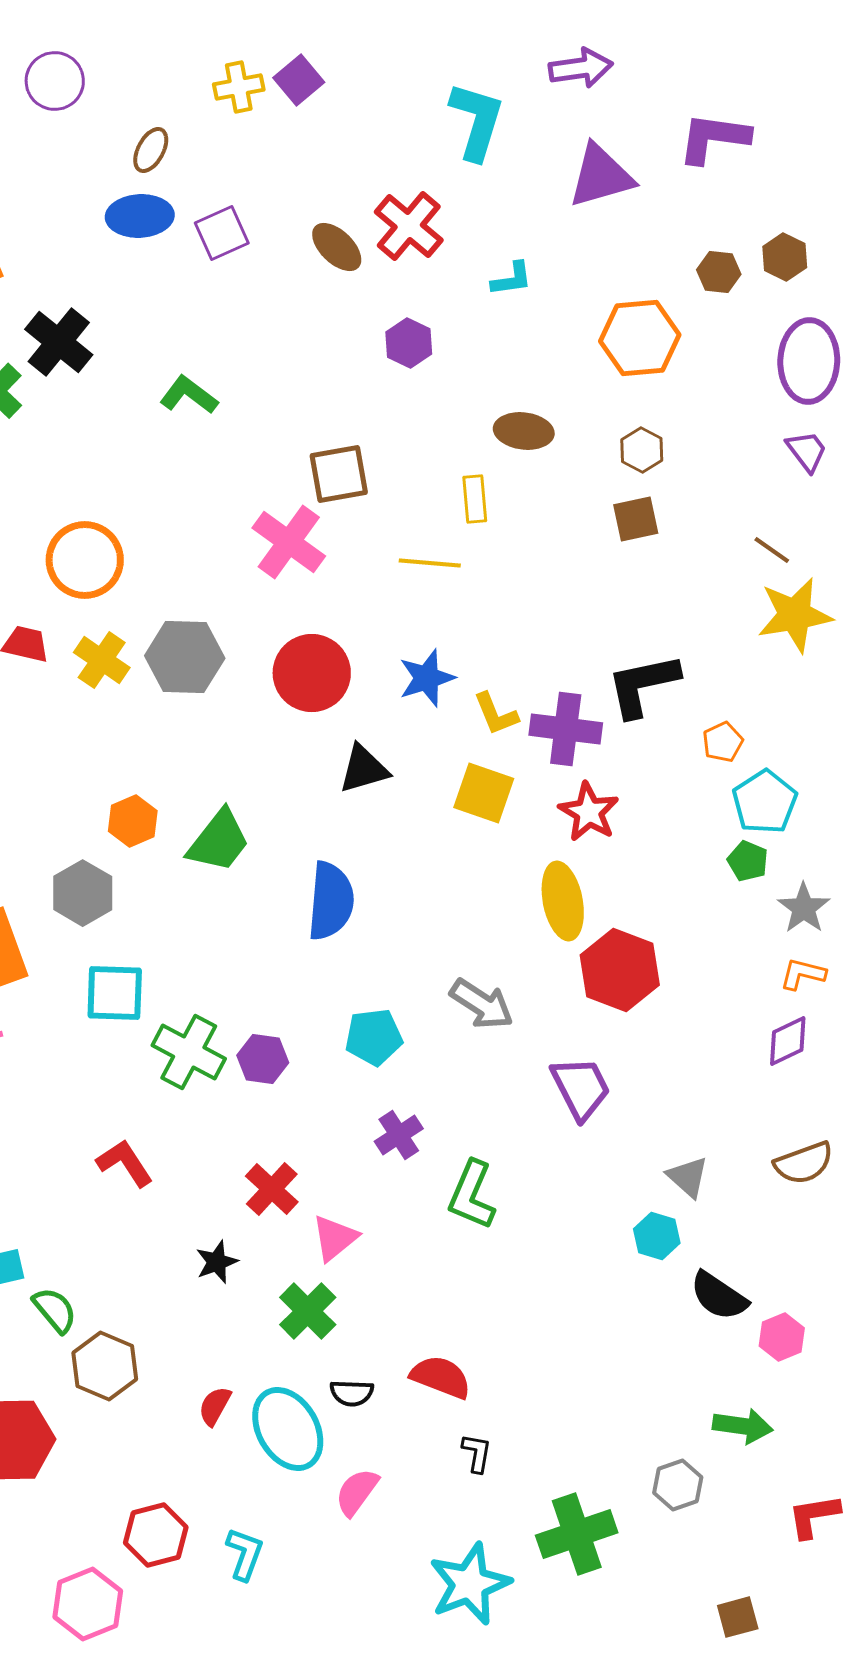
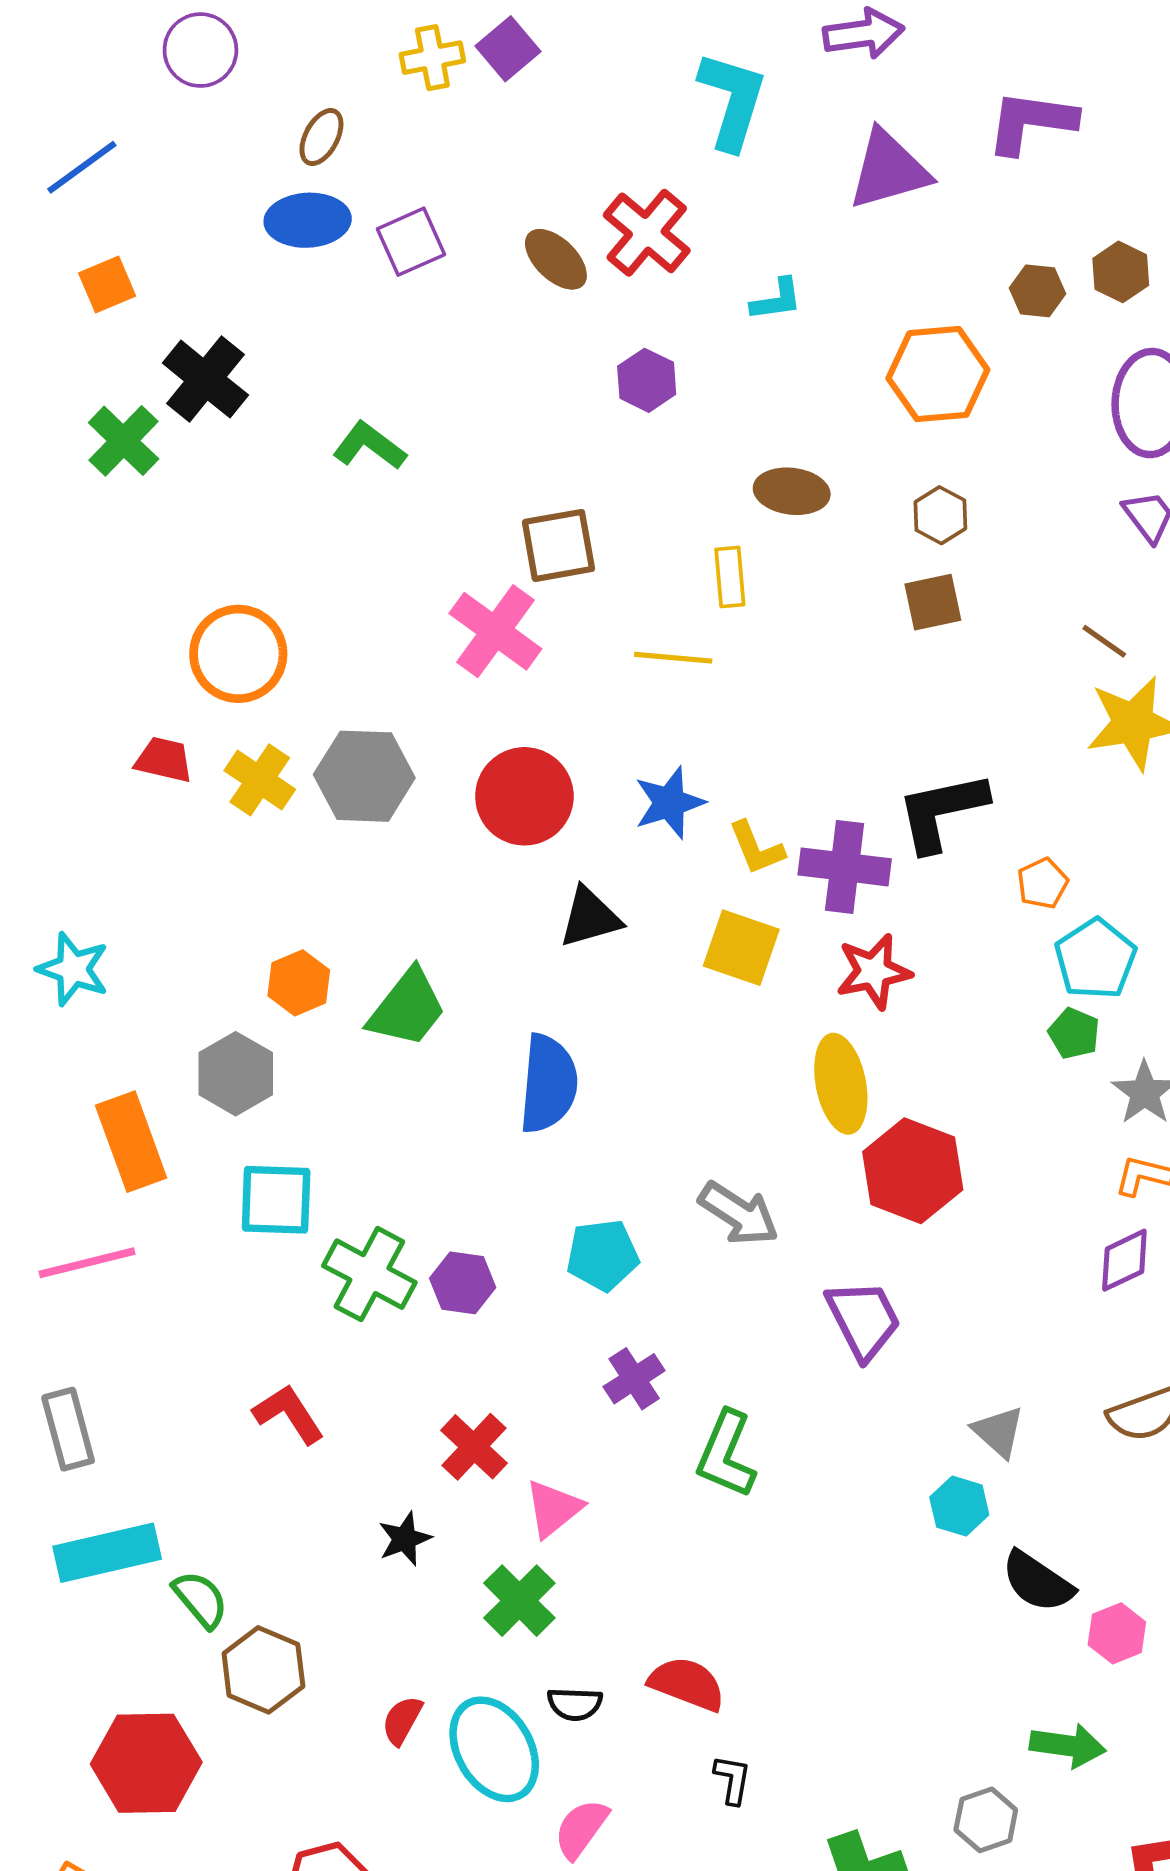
red star: (589, 812) -> (874, 972), turned 30

